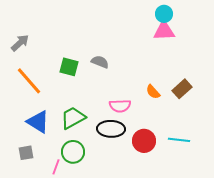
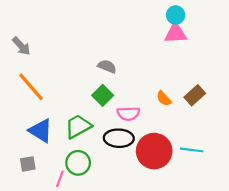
gray arrow: (20, 43) -> (21, 46), turned 90
green square: (69, 67) -> (103, 95), moved, turned 30
red circle: (144, 141) -> (154, 151), size x1.4

